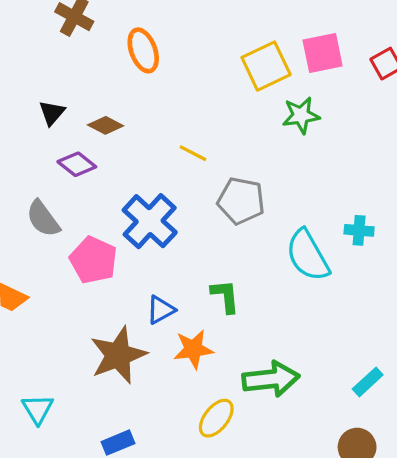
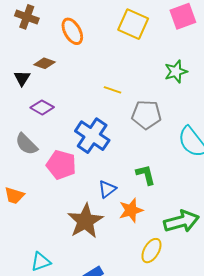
yellow square: (266, 66) -> (133, 24), moved, turned -32
green star: (301, 115) -> (176, 72), moved
brown diamond: (106, 125) -> (45, 63), moved
cyan triangle: (38, 409) -> (41, 262), turned 50

